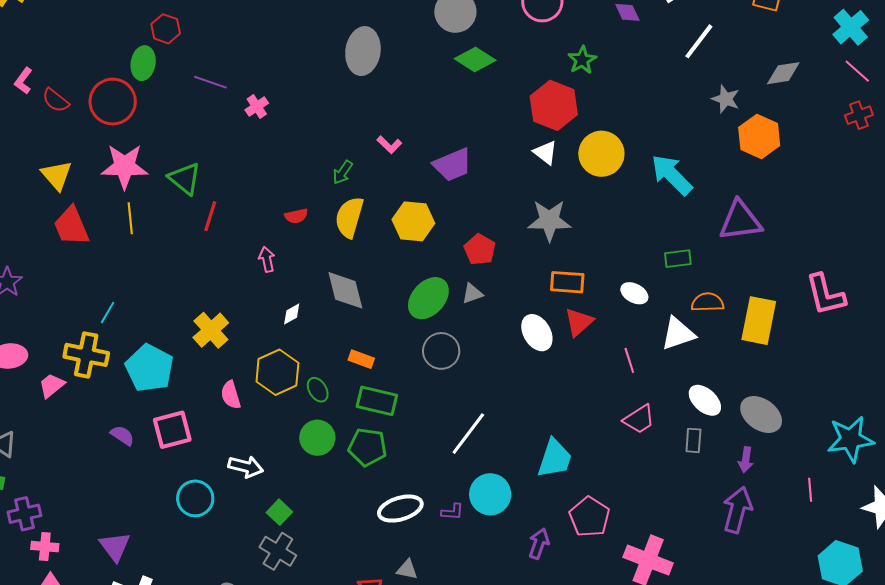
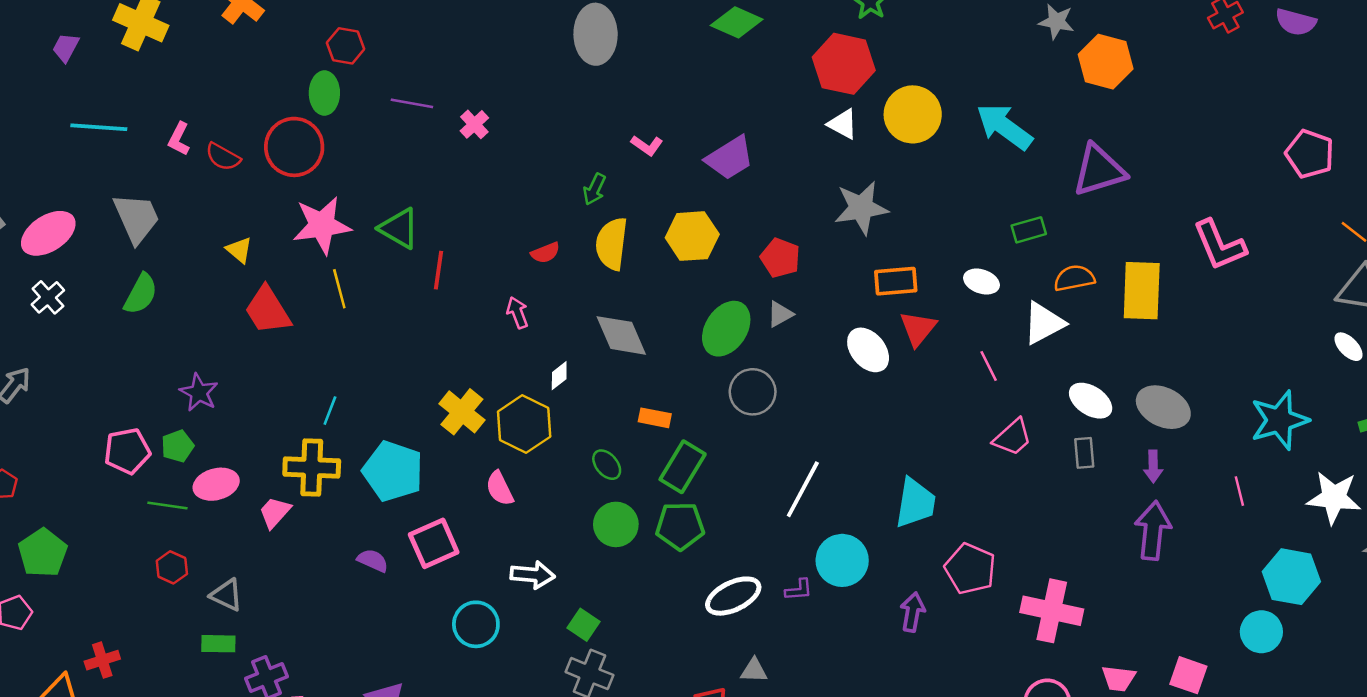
yellow triangle: (57, 175) -> (239, 250), size x0.7
yellow hexagon: (277, 372) -> (524, 424), moved
green rectangle: (377, 401) -> (683, 467), turned -63

